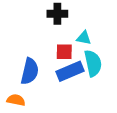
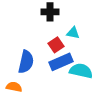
red square: (64, 52) -> (56, 45), turned -35
cyan semicircle: (93, 63) -> (81, 71), moved, turned -65

